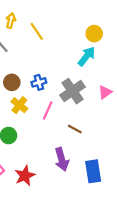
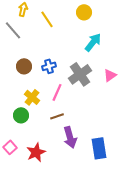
yellow circle: (94, 34) -> (84, 12), moved
yellow cross: (19, 105) -> (32, 97), moved
brown line: (75, 129) -> (57, 116), moved, turned -48

